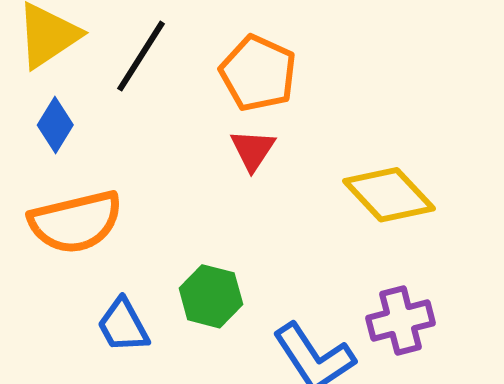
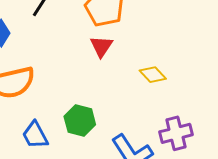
yellow diamond: (389, 195) -> (153, 75), moved, size x0.6

